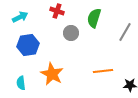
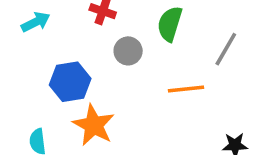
blue hexagon: (28, 45) -> (70, 82), moved
orange line: (103, 71) -> (186, 89), moved

